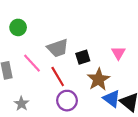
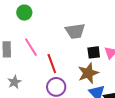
gray trapezoid: (58, 48) -> (75, 31), moved
black square: (83, 57) -> (94, 52), moved

